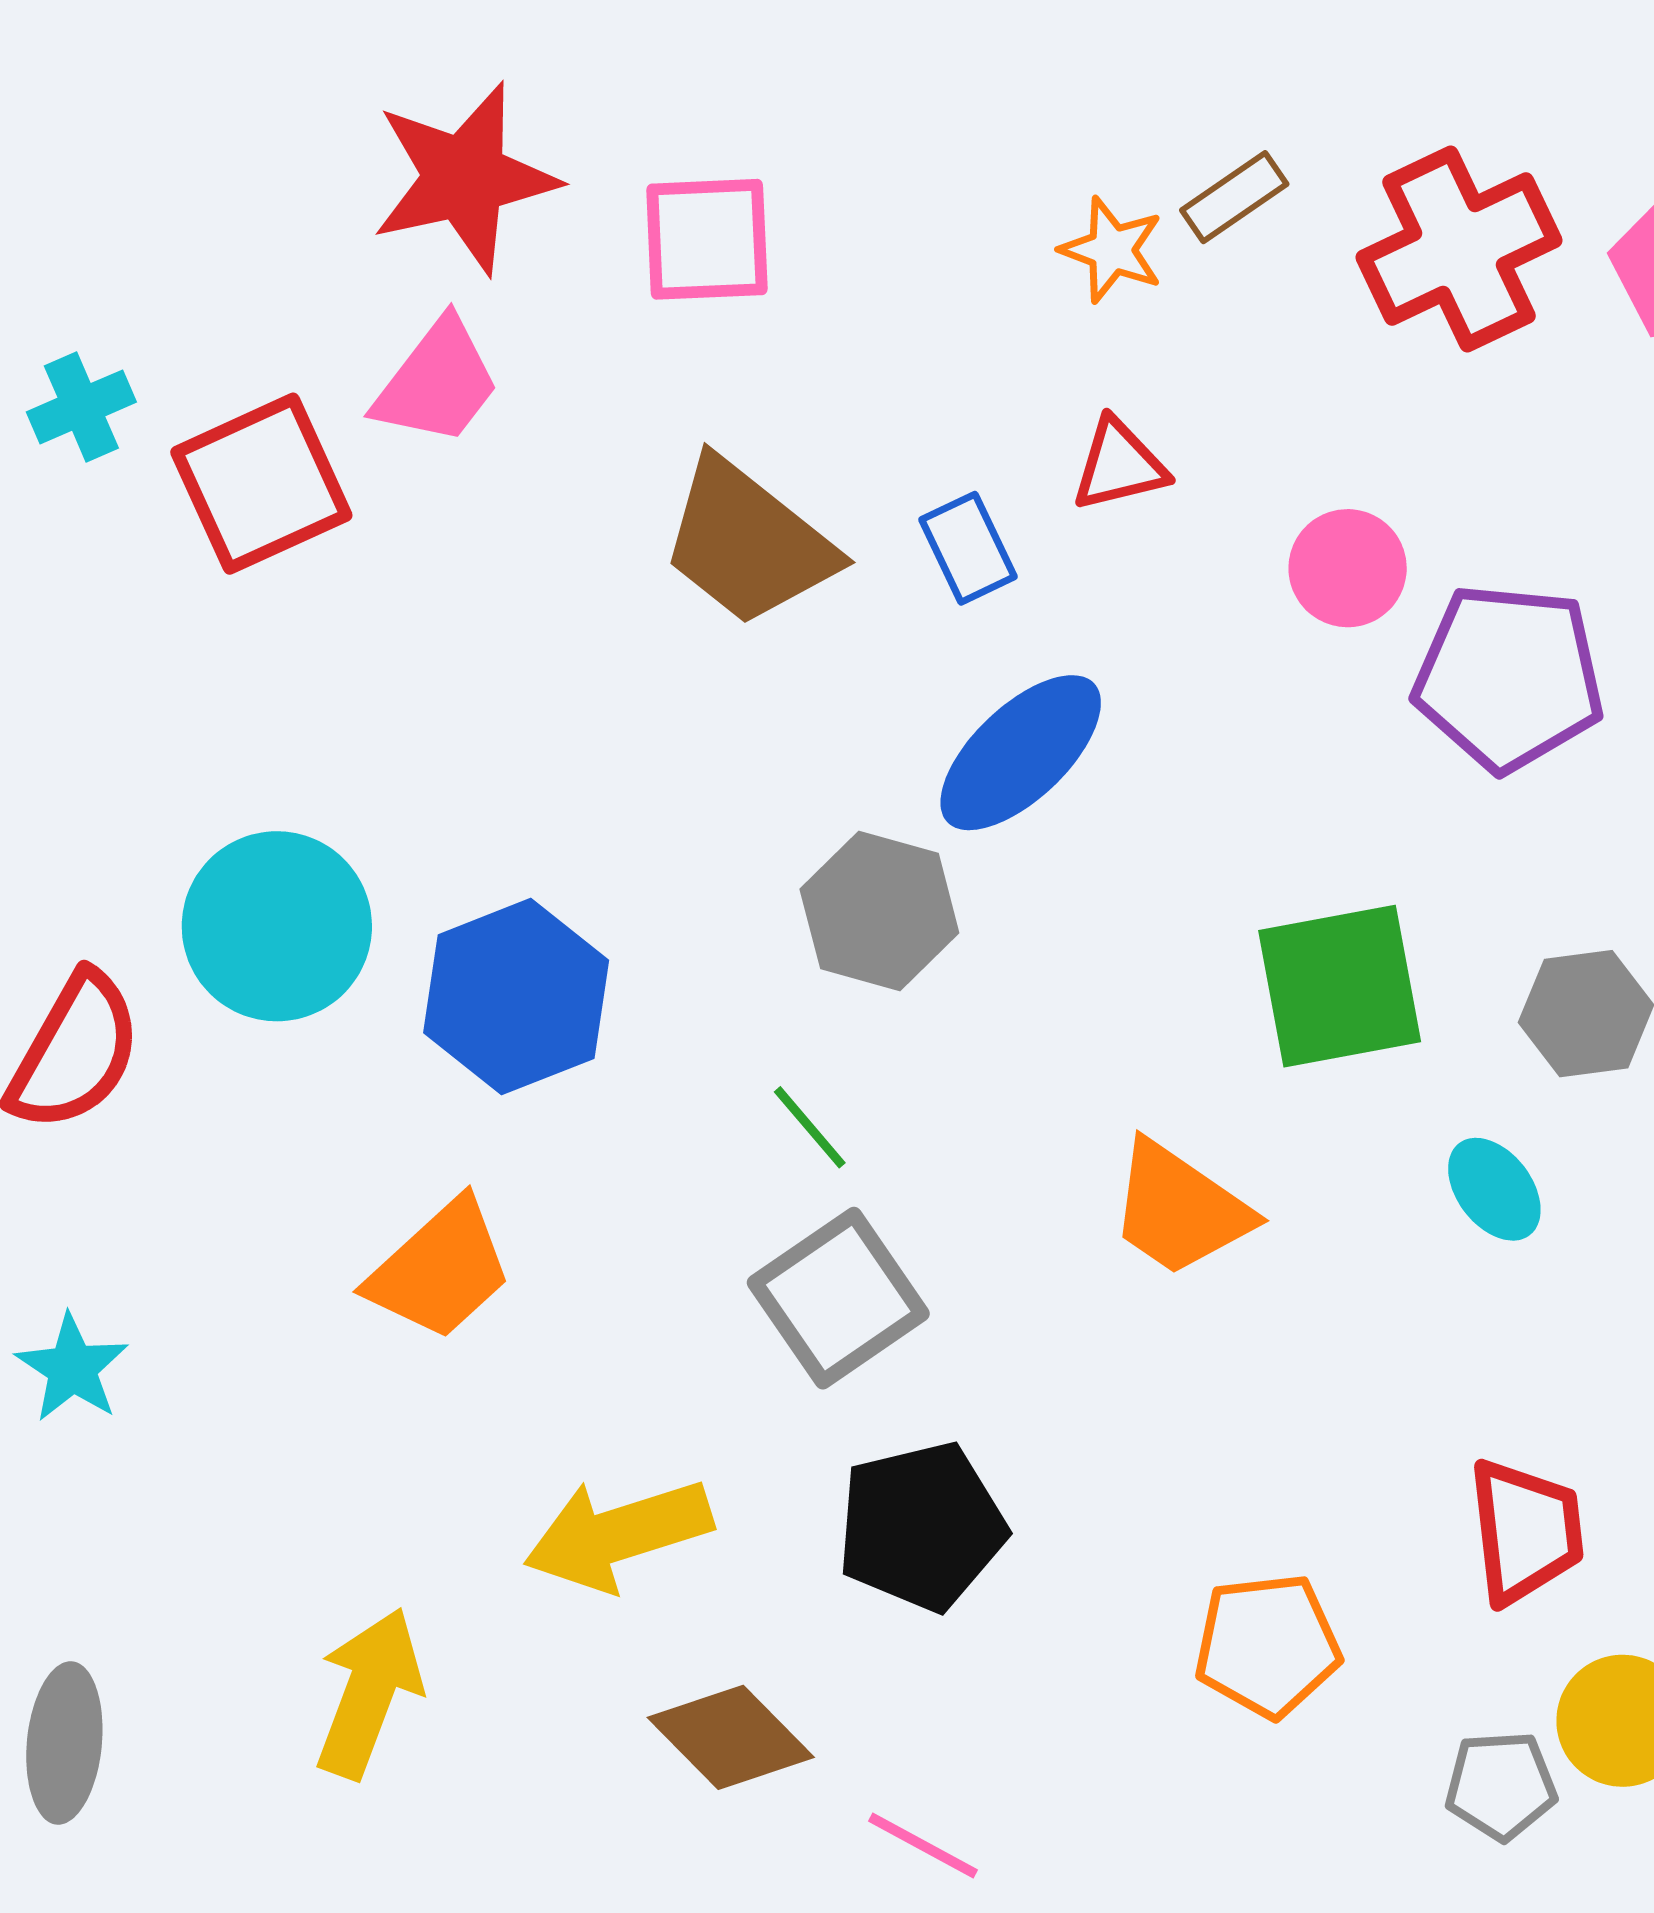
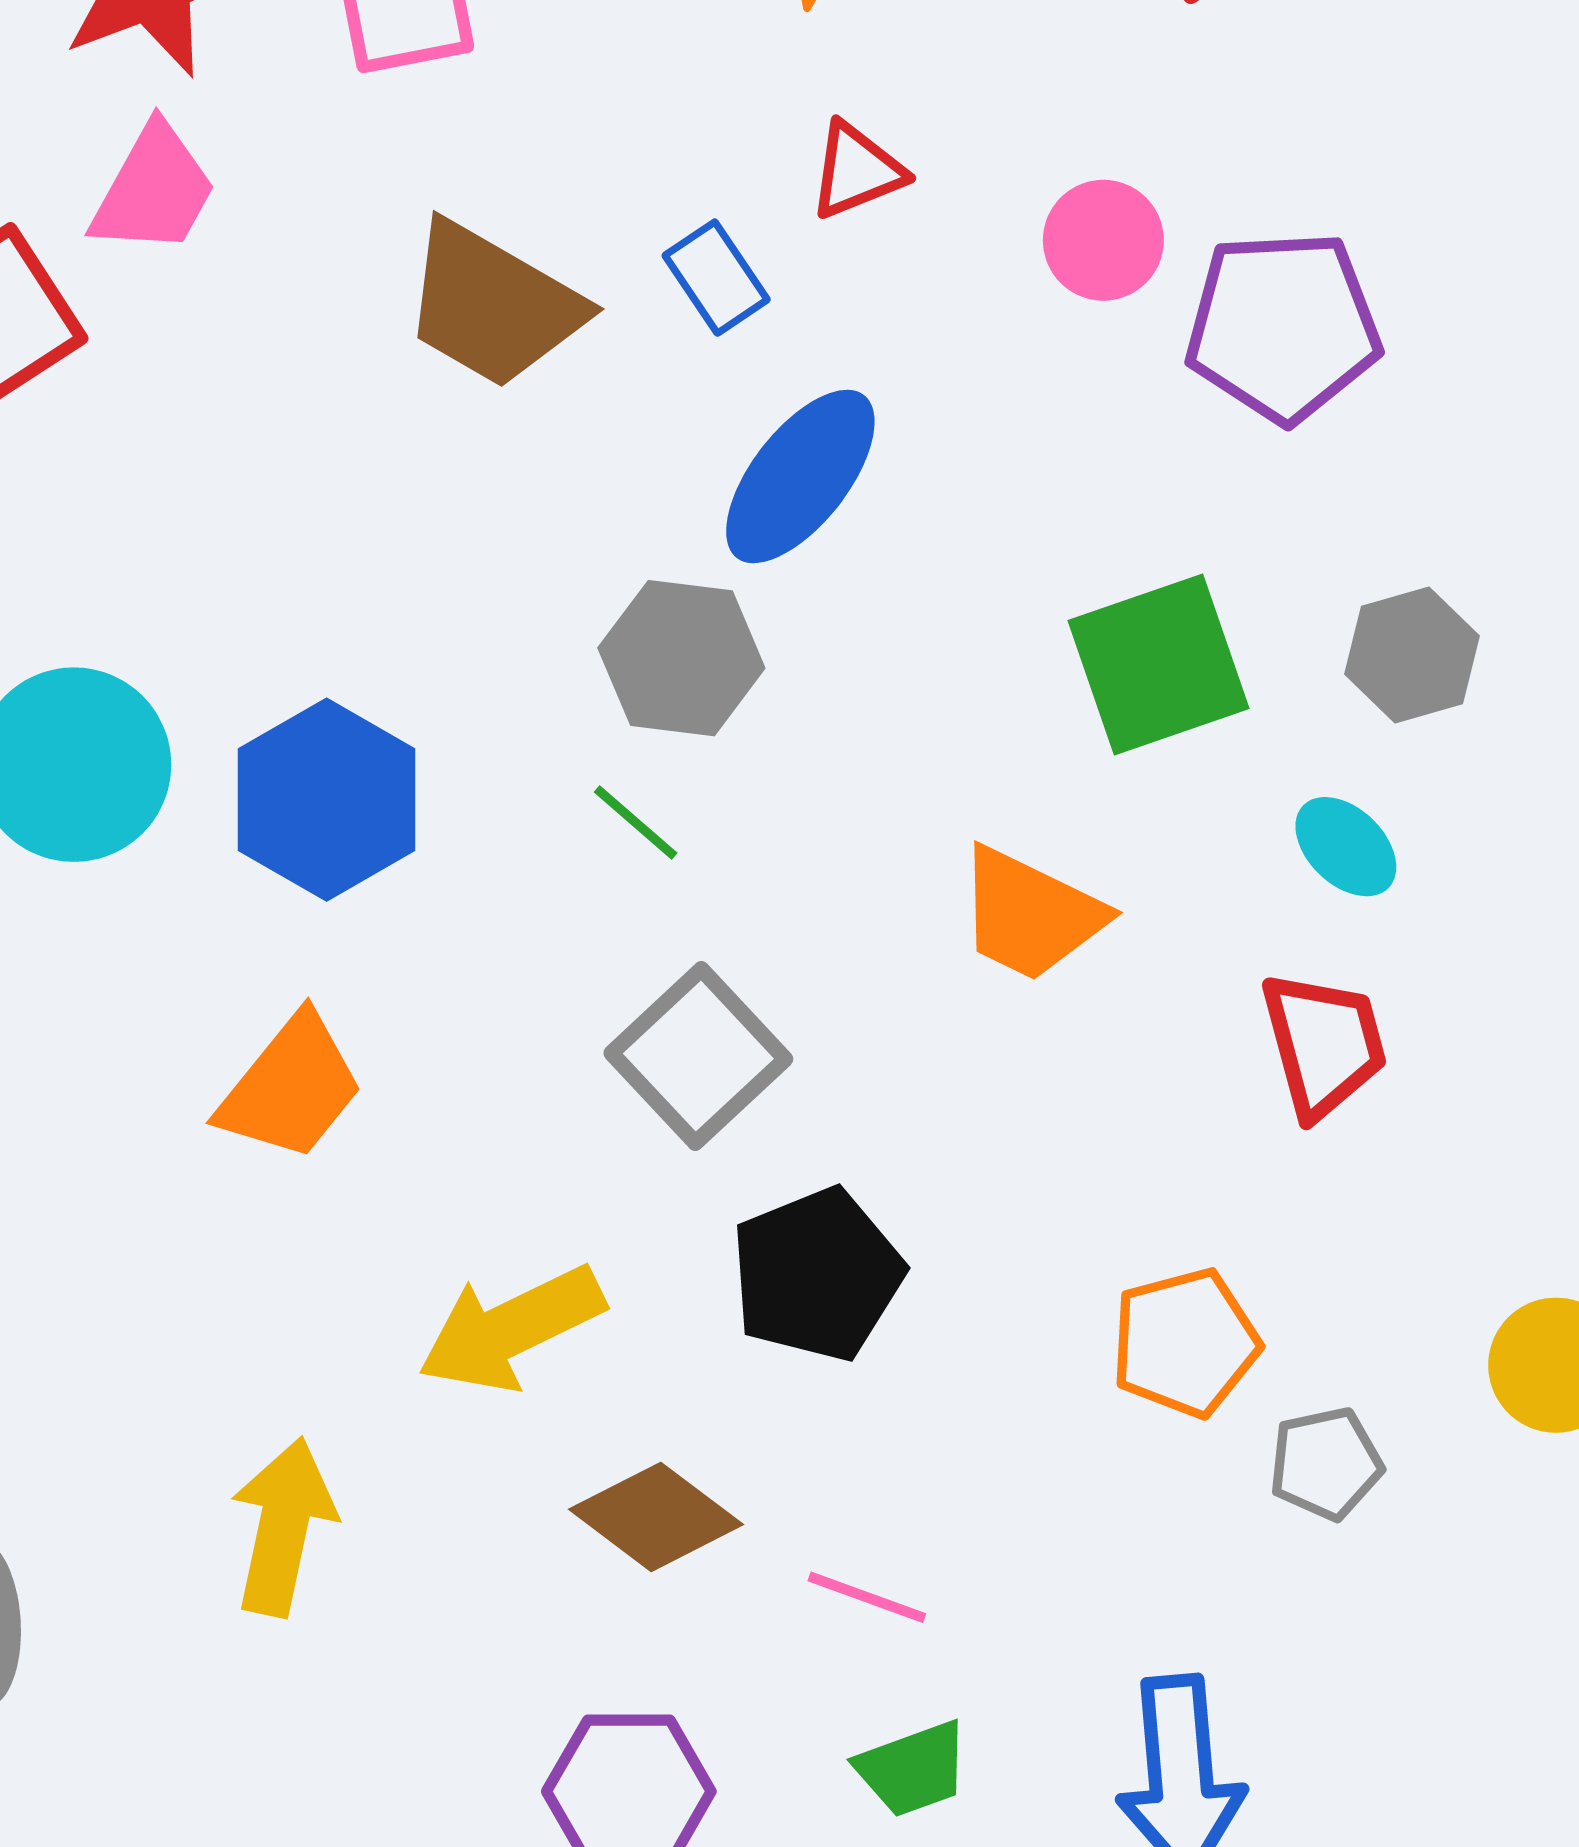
green line: (810, 1127) -> (636, 822), moved
red trapezoid: (1525, 1531) -> (1324, 1044), moved
gray pentagon: (1501, 1786) -> (1326, 1464), moved

